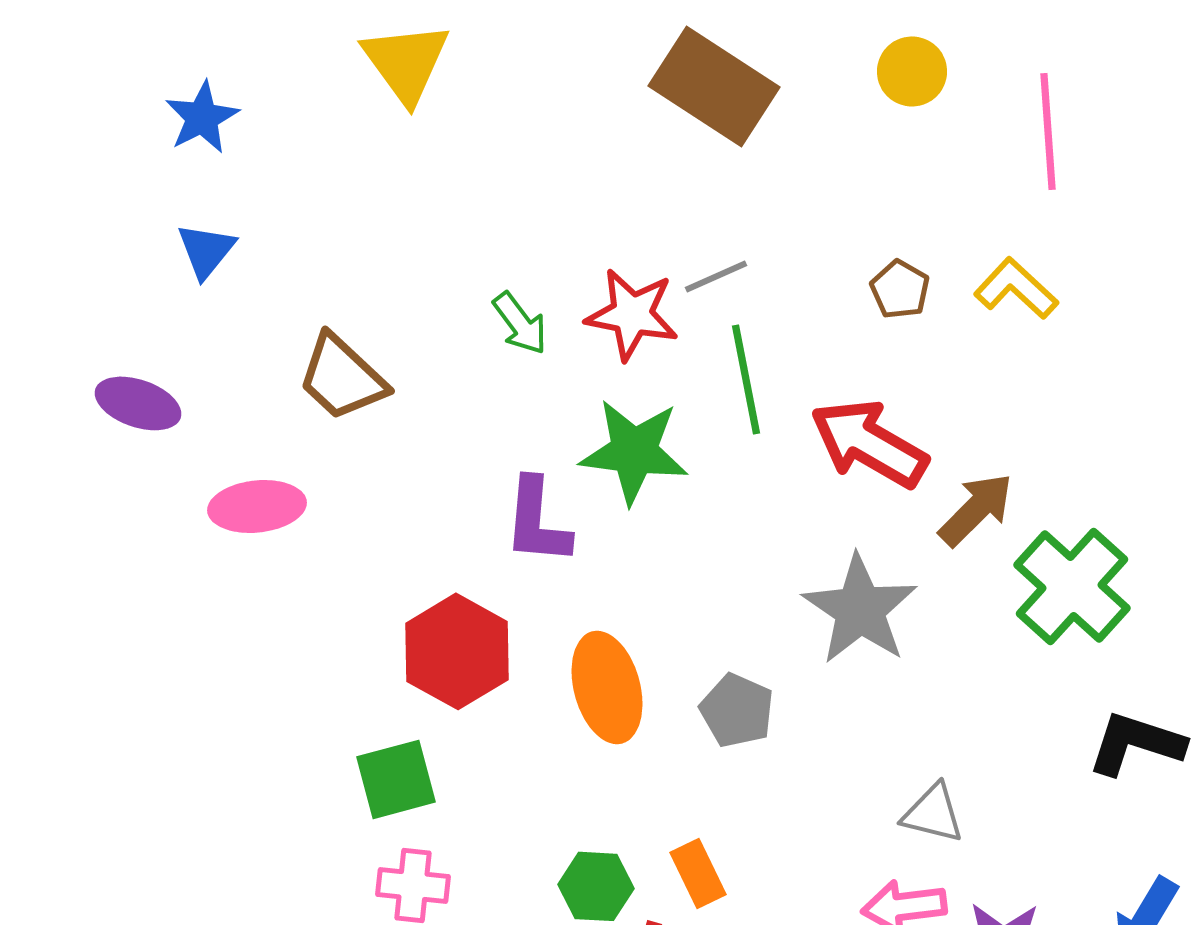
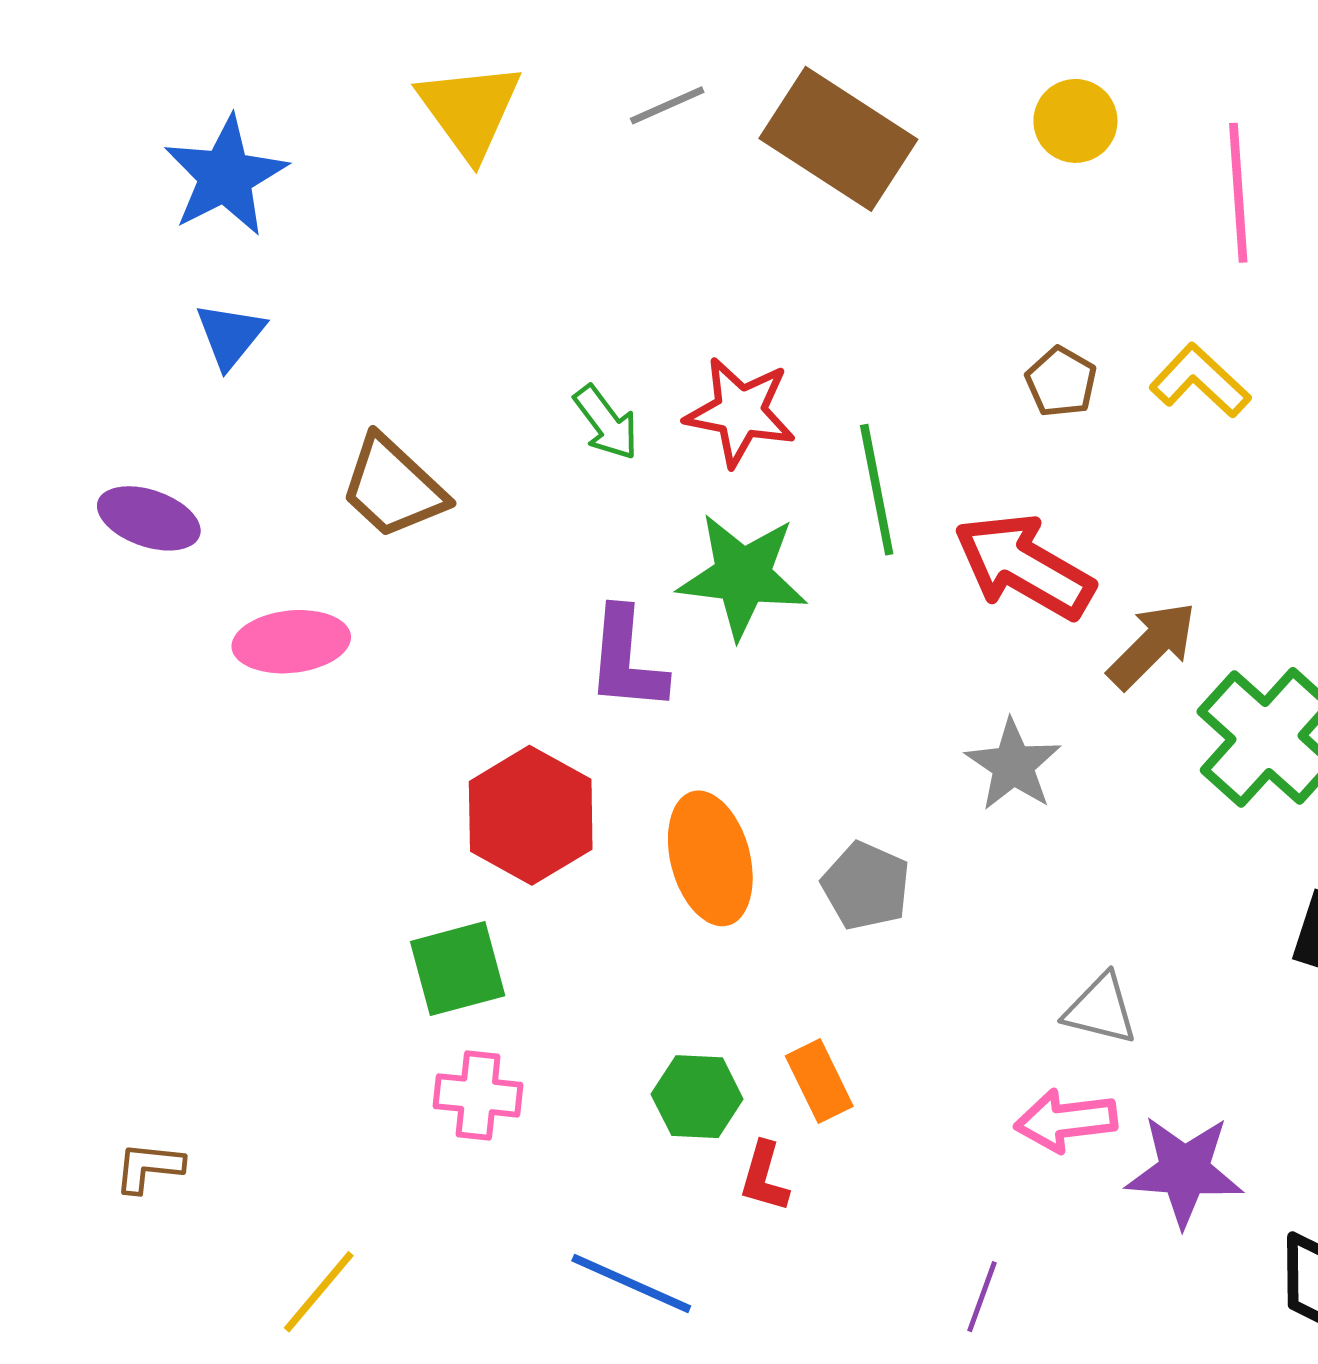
blue star: (202, 117) -> (225, 176), size x1.4
gray line: (716, 276) -> (667, 105), moved
gray star: (860, 609) -> (1013, 765), size x0.7

